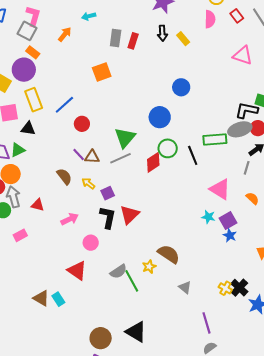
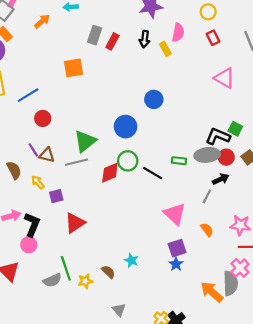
red rectangle: (237, 16) -> (213, 38), moved
pink semicircle: (210, 19) -> (178, 33), moved
green rectangle: (215, 140) -> (179, 161), size x0.6
black line: (193, 155) -> (153, 173), turned -48
black L-shape: (108, 217) -> (32, 225), moved
cyan star: (208, 217) -> (131, 260), moved
brown semicircle: (169, 254) -> (108, 272), size x0.6
green line: (132, 281) -> (66, 268), moved

